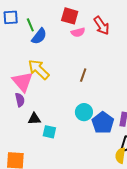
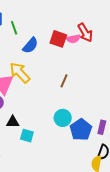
red square: (70, 16) -> (58, 39), moved
pink semicircle: (78, 32) -> (73, 39), moved
blue semicircle: (39, 36) -> (30, 45), moved

